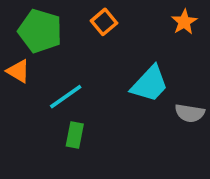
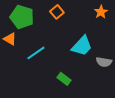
green rectangle: (75, 135) -> (64, 79), moved, turned -64

